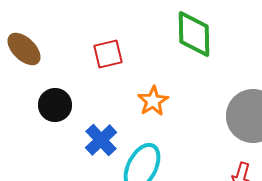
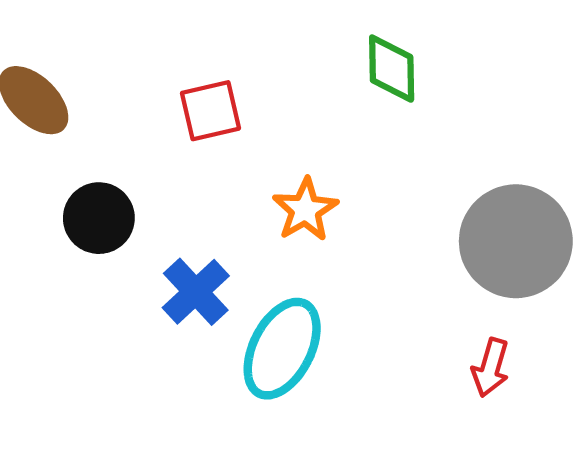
green diamond: (194, 34) -> (392, 69), size x0.7

